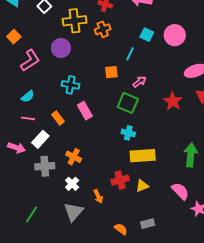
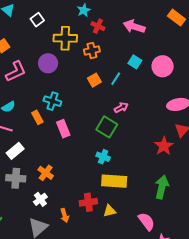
orange square: (111, 72) -> (94, 80), moved, turned -32
red star: (173, 101) -> (164, 146), moved
orange rectangle: (58, 118) -> (37, 117), moved

